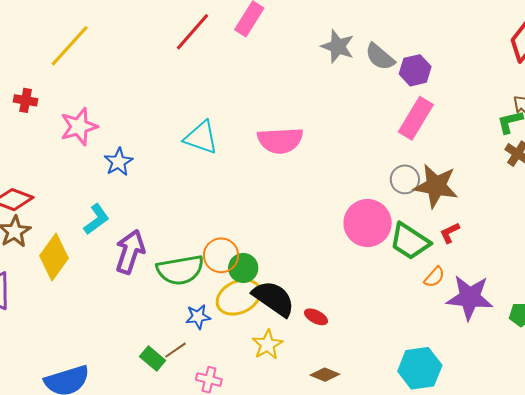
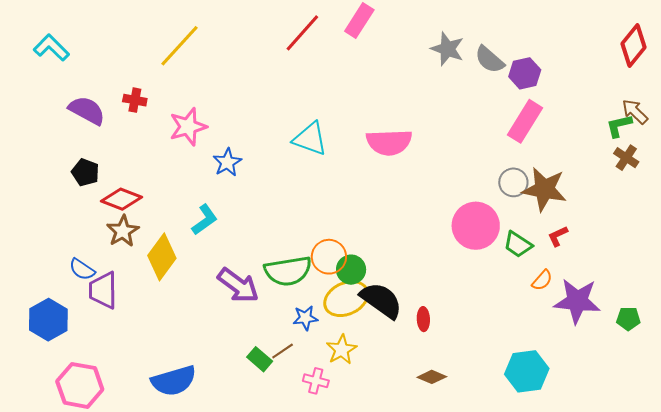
green trapezoid: (410, 241) -> (518, 244), size x0.7
purple arrow: (130, 252) -> (238, 285), moved, turned 108
red ellipse: (316, 317) -> (423, 319), turned 60
yellow star: (267, 345) -> (342, 350), moved

